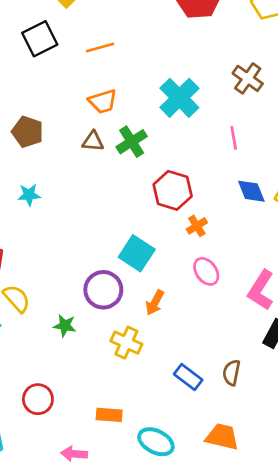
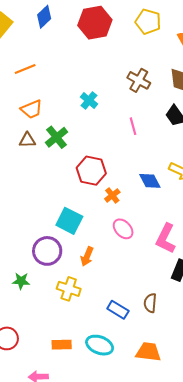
cyan cross: (179, 98) -> (89, 100), size x0.6
blue diamond: (251, 191) -> (150, 181), moved
cyan ellipse: (156, 442) -> (100, 345), moved

